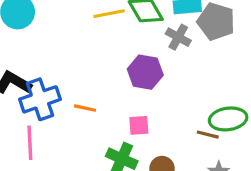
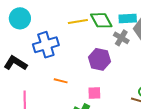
blue cross: (40, 99) -> (46, 45), moved

